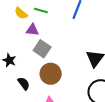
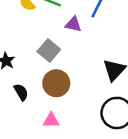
purple triangle: (32, 30) -> (73, 24), moved

